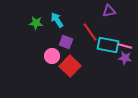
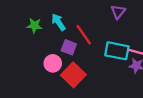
purple triangle: (109, 11) -> (118, 12), turned -40
red line: (90, 32) -> (84, 35), moved

